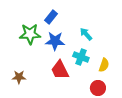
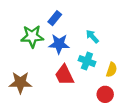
brown star: (19, 77) -> (20, 83), size x1.5

